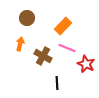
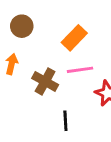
pink line: (67, 48) -> (80, 70), turned -30

